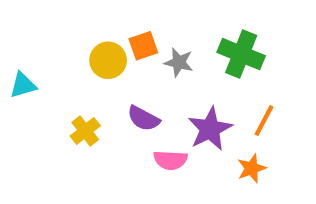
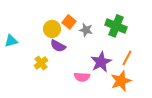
orange square: (143, 46) -> (69, 22), turned -32
purple semicircle: (143, 118) -> (58, 46), moved
orange star: (252, 168) -> (121, 81), size x1.5

